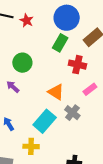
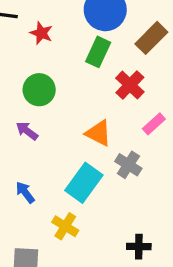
red star: (27, 20) -> (41, 33), moved
red cross: (77, 65) -> (130, 85), turned 36
yellow cross: (31, 146) -> (65, 226), turned 35

